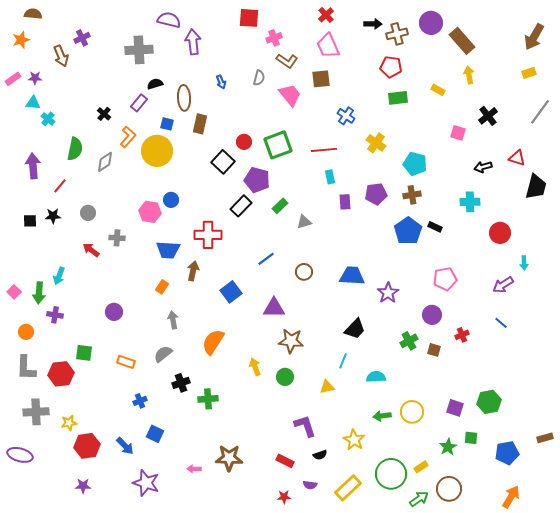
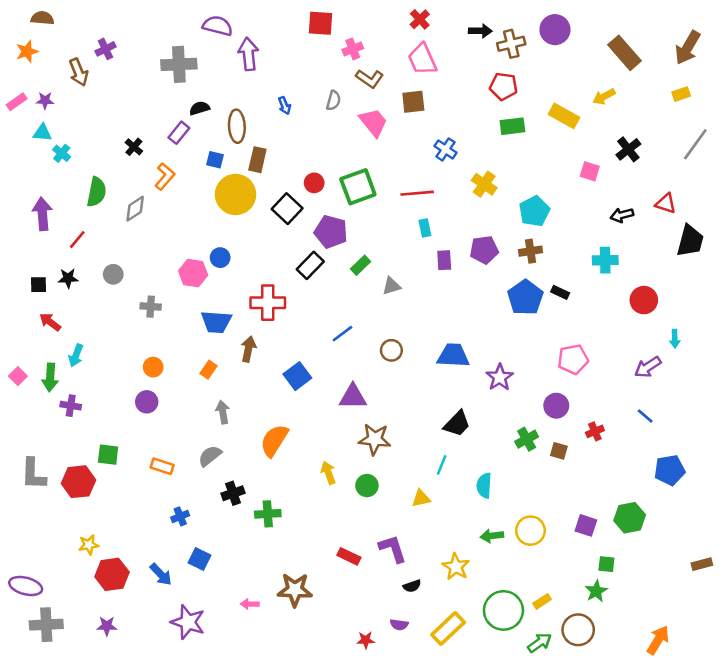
brown rectangle: (462, 41) -> (625, 53), moved
yellow arrow: (469, 75) -> (604, 97), turned -108
yellow rectangle: (438, 90) -> (564, 116), size x1.6
yellow circle: (157, 151) -> (236, 194), moved
cyan pentagon: (415, 164) -> (534, 211), turned 30
red arrow: (91, 250) -> (50, 322), moved
orange circle: (26, 332) -> (153, 367), moved
cyan semicircle: (376, 377) -> (484, 486), turned -84
gray cross: (36, 412) -> (46, 625), moved
green star: (448, 447) -> (596, 591), moved
blue pentagon: (507, 453) -> (670, 470), moved
red rectangle: (285, 461) -> (349, 556), moved

